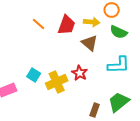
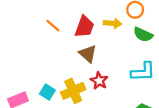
brown triangle: (90, 43) -> (88, 54), moved
cyan square: (34, 75) -> (47, 92), moved

